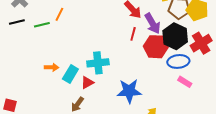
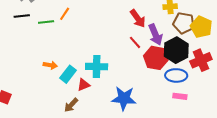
red line: (133, 34) -> (135, 42), turned -64
pink rectangle: (185, 82) -> (180, 96), turned -32

